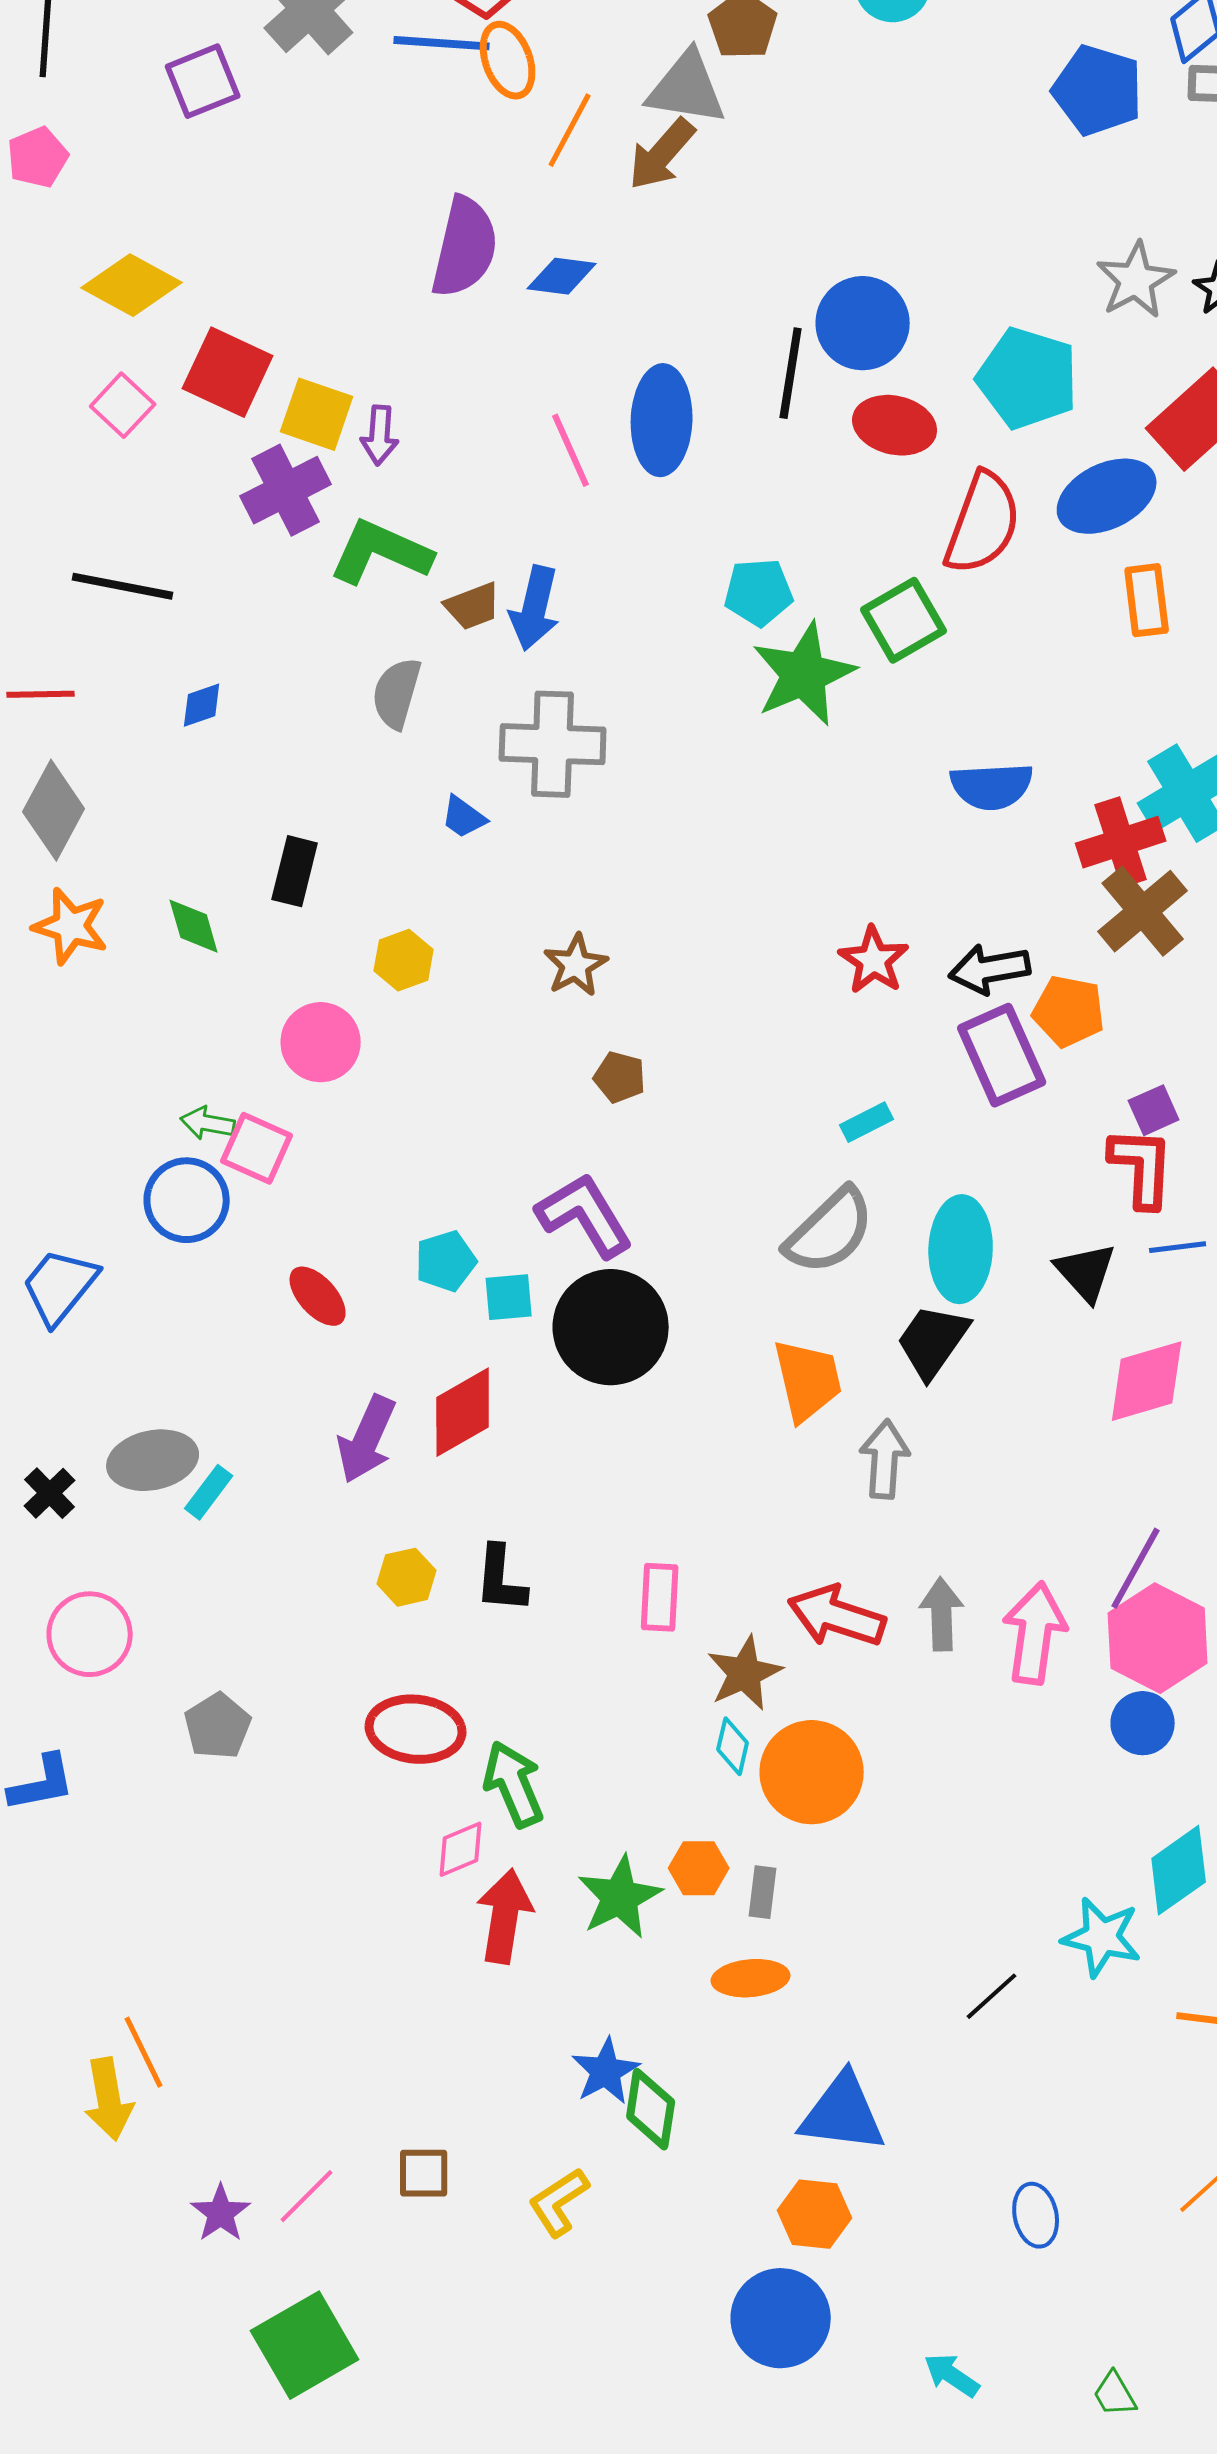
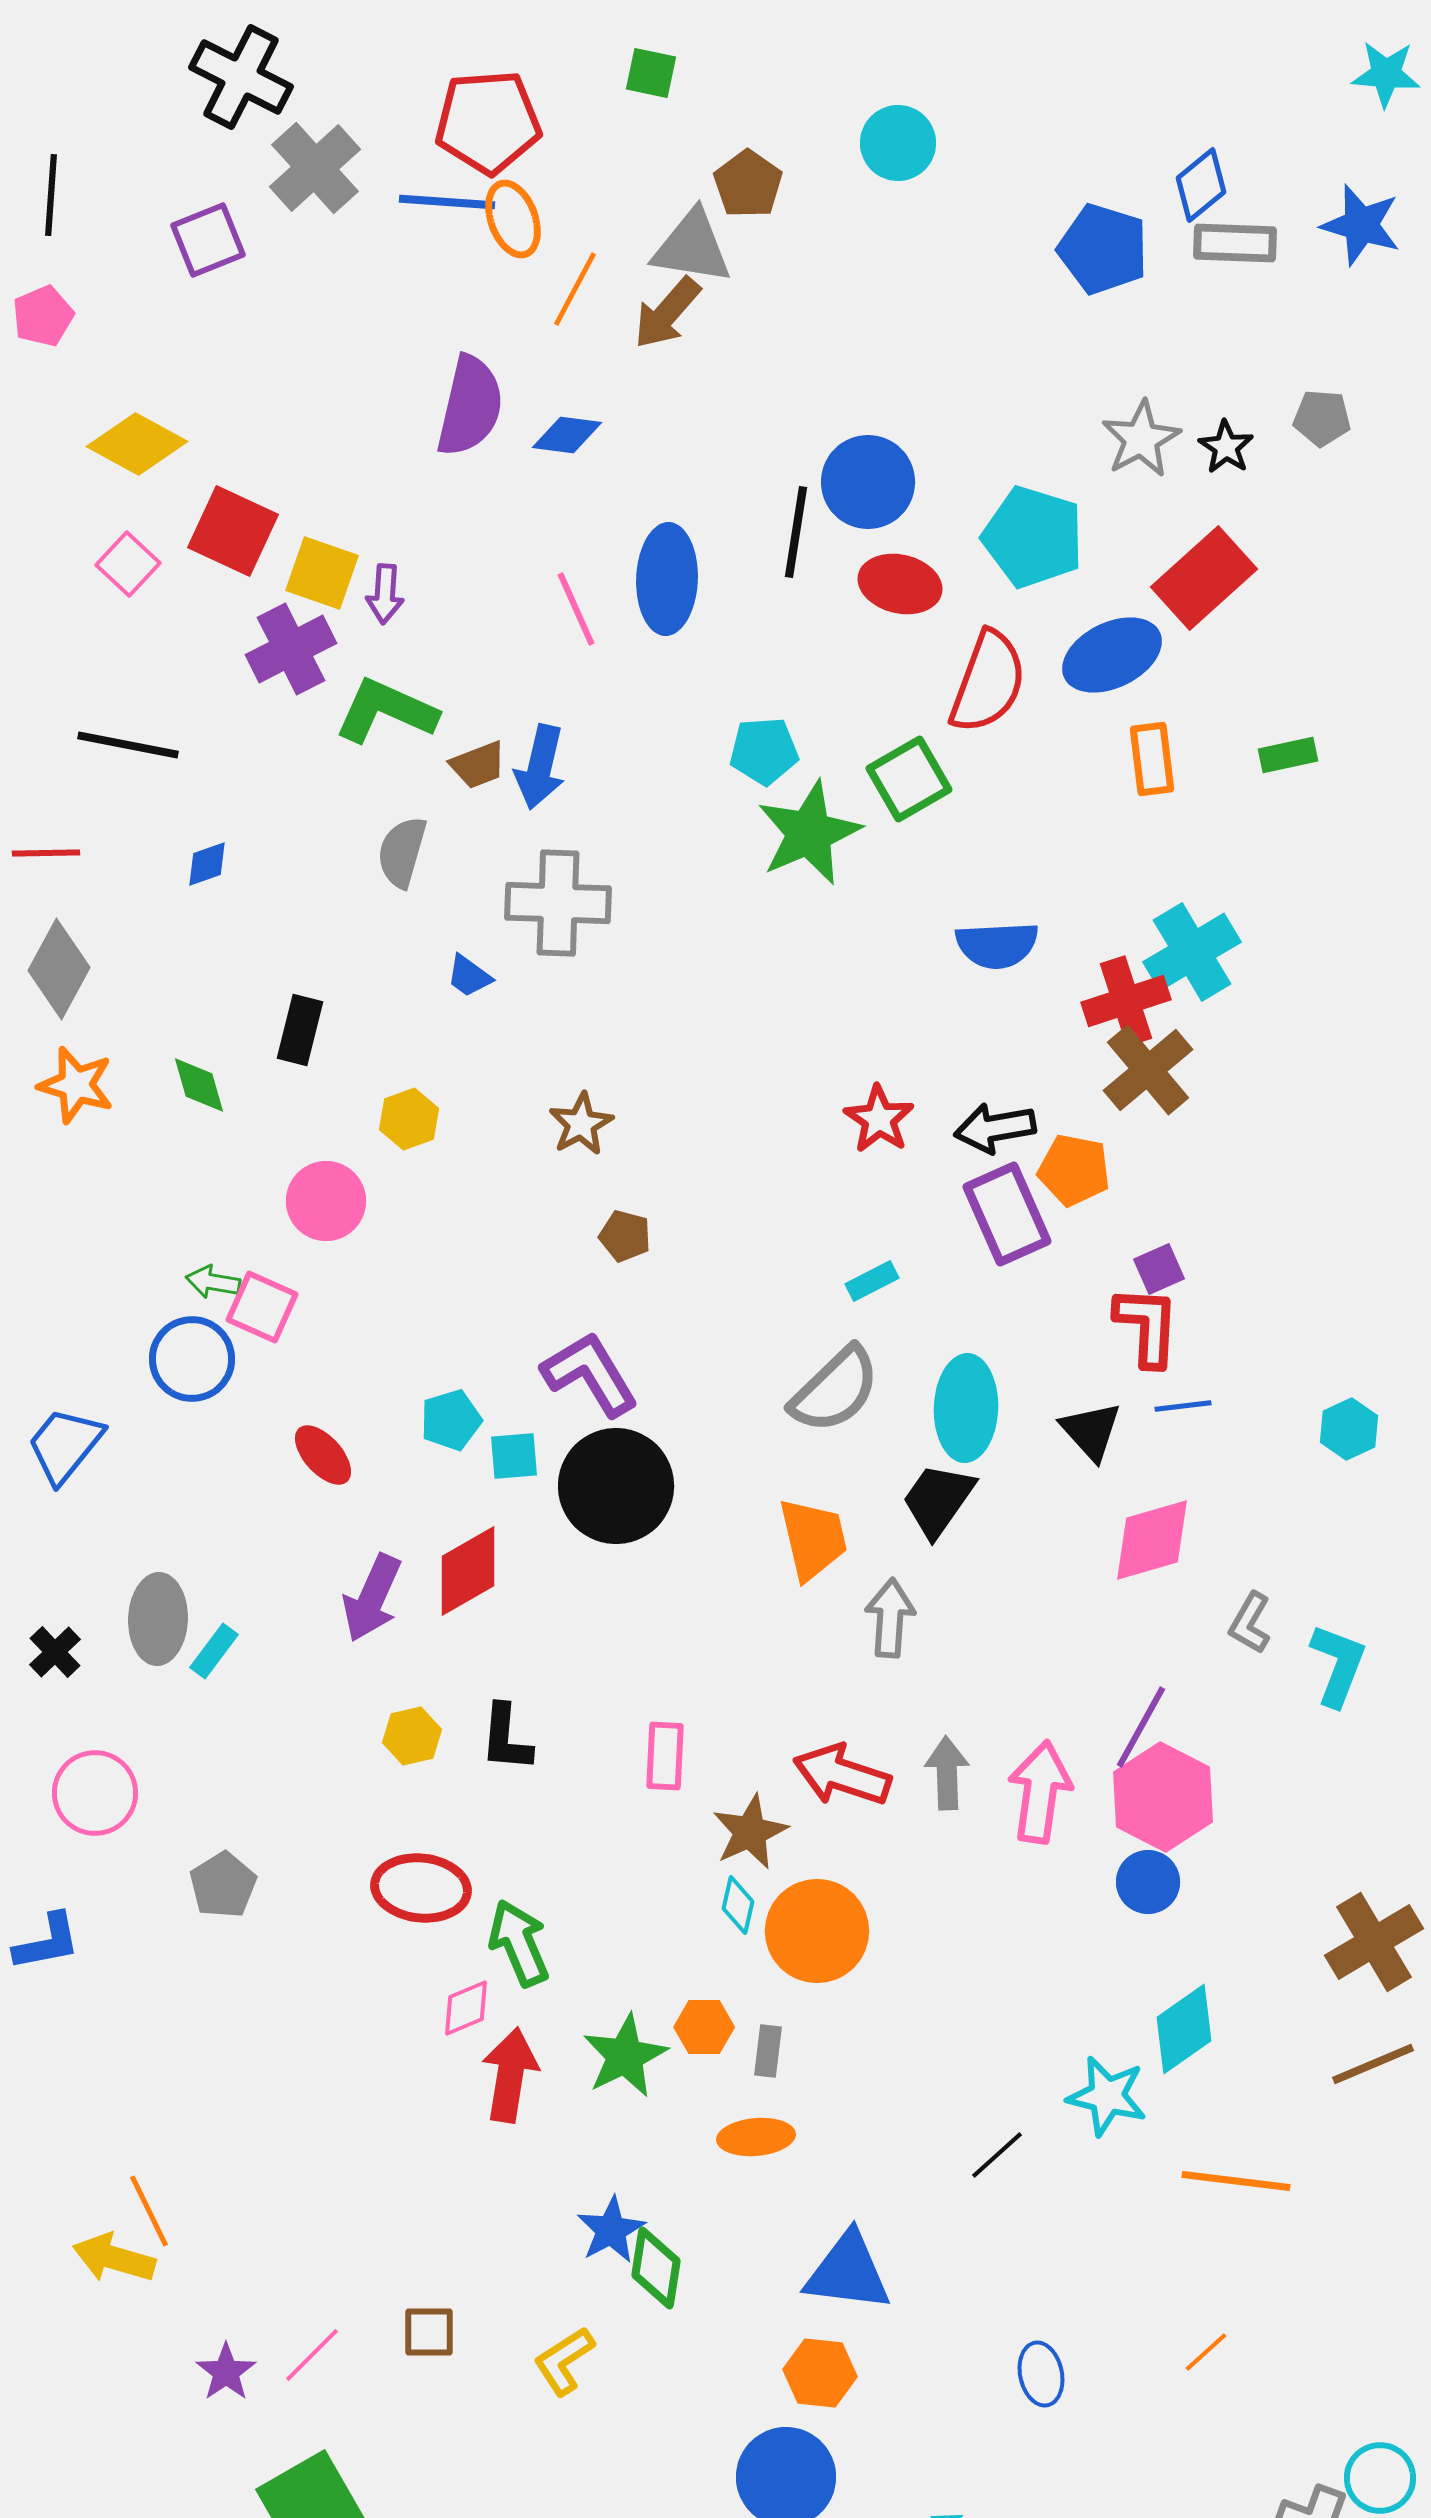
gray ellipse: (153, 1460) -> (158, 1619), turned -76
yellow arrow: (109, 2099) -> (114, 2258), turned 116

